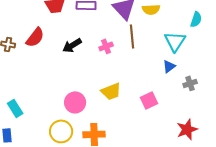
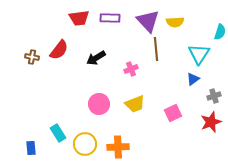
pink cross: (106, 46) -> (131, 69), moved
pink circle: (75, 102) -> (99, 104), moved
cyan rectangle: (15, 108) -> (58, 133), moved
red star: (187, 129) -> (211, 122), moved

